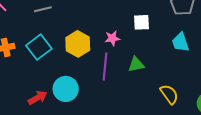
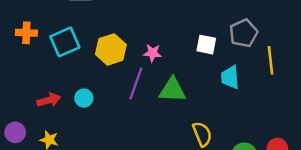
white square: (142, 22) -> (206, 45), moved
green triangle: (136, 64) -> (172, 90), size x1.4
cyan circle: (66, 89) -> (84, 98), size x0.6

